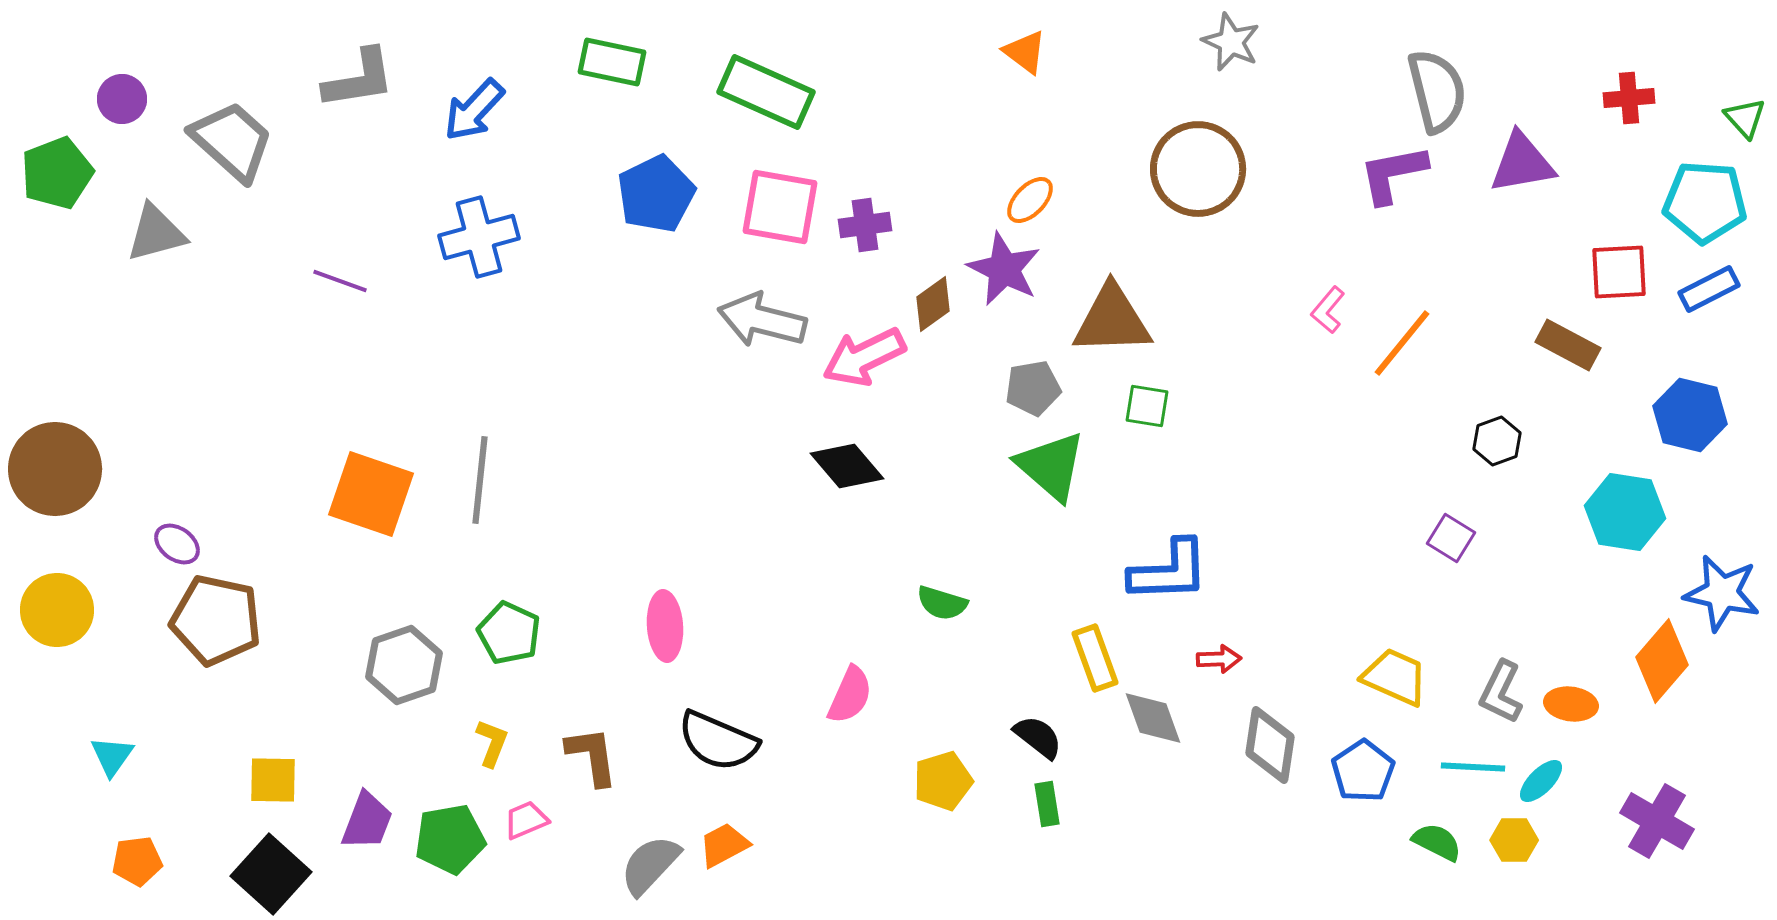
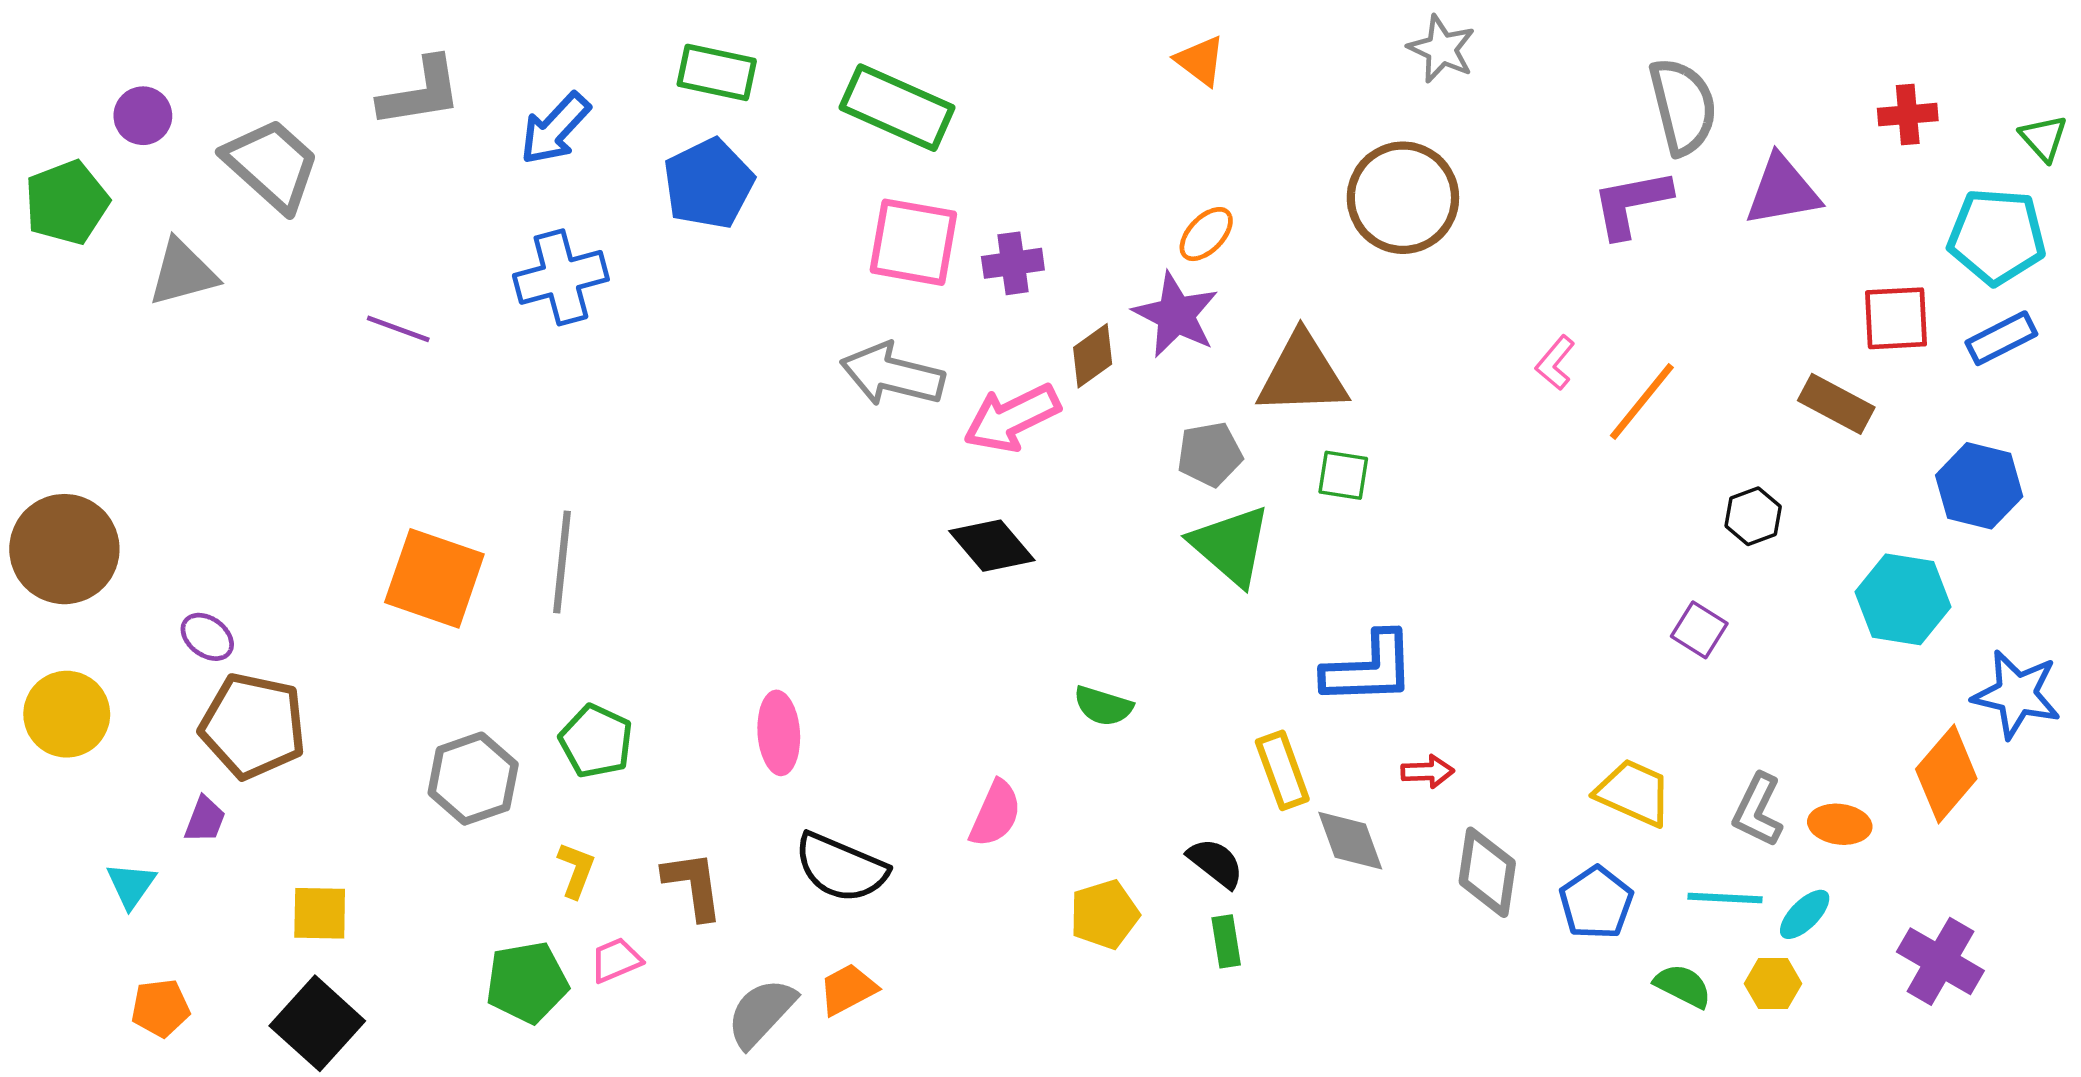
blue pentagon: (656, 194) -> (708, 184), moved
purple trapezoid: (367, 821) -> (205, 820), moved, size x0.7

